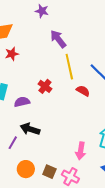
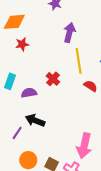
purple arrow: (58, 39) -> (69, 32), turned 48
pink arrow: (81, 151) -> (84, 146), size x1.4

